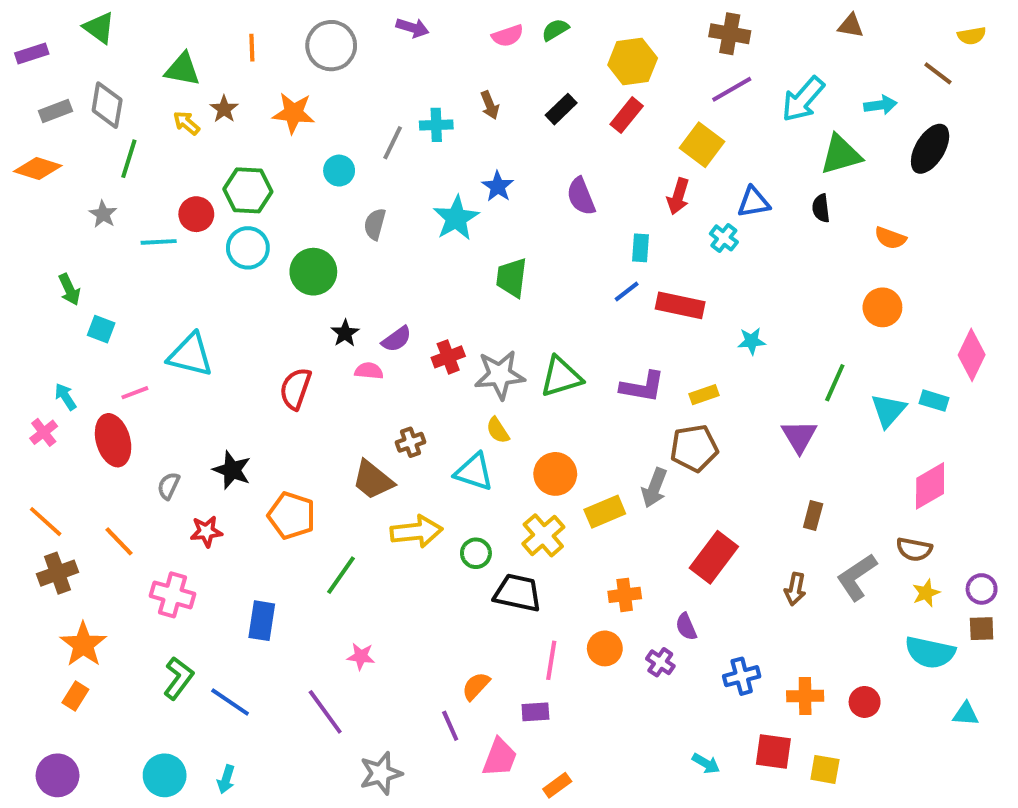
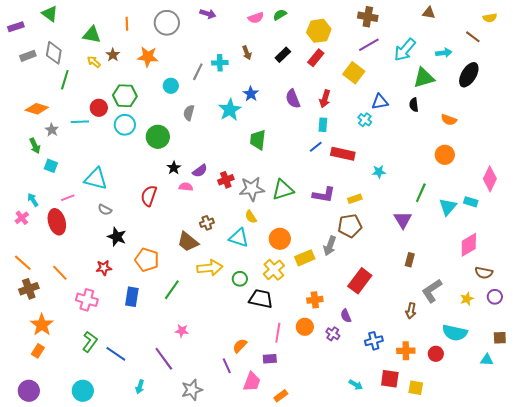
orange diamond: (38, 169) -> (37, 109), moved
red arrow: (678, 196) -> (325, 99), moved
gray star: (103, 214) -> (52, 130), moved
gray semicircle: (169, 486) -> (105, 210), moved, turned -88
brown semicircle: (914, 549) -> (484, 273), moved
brown arrow: (795, 589) -> (411, 311), moved
blue rectangle: (262, 621) -> (132, 297), moved
brown square: (982, 629) -> (500, 338), moved
cyan semicircle: (930, 652) -> (455, 333), moved
cyan arrow: (226, 779) -> (140, 387), moved

